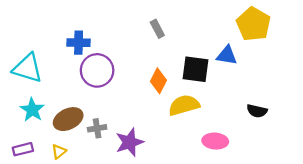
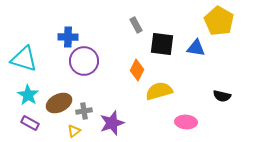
black square: (196, 69) -> (162, 44), moved
purple rectangle: (23, 149) -> (30, 123), moved, turned 42
yellow triangle: (59, 151) -> (74, 131), moved

